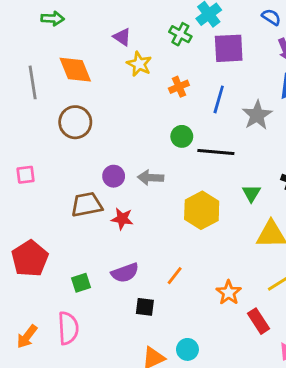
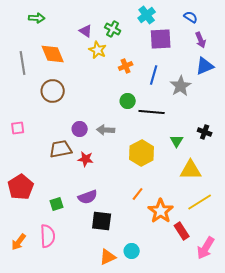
green cross: (180, 34) -> (113, 29), moved
orange line: (175, 276) -> (138, 194), moved
orange star: (229, 293) -> (161, 211), size x1.4
black square: (145, 307) -> (102, 221), size x1.5

